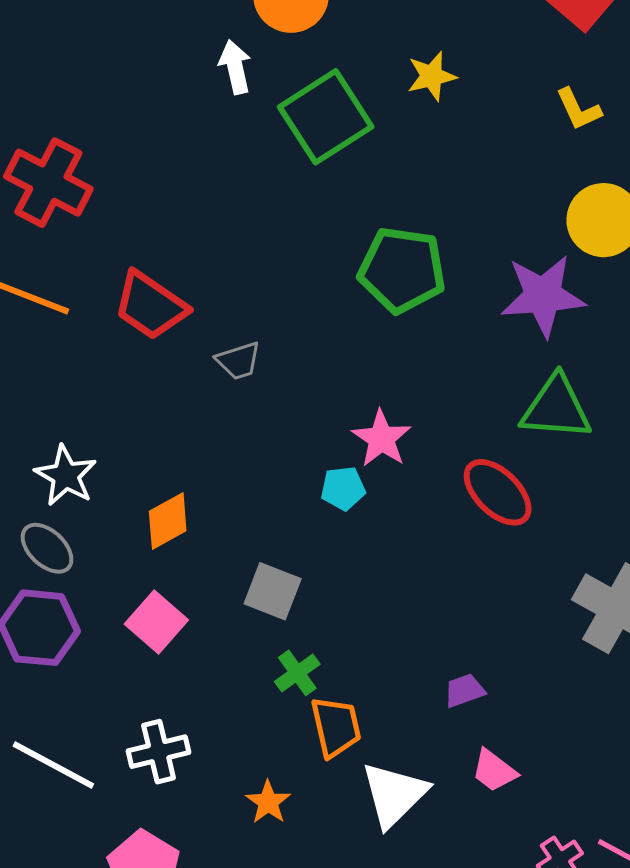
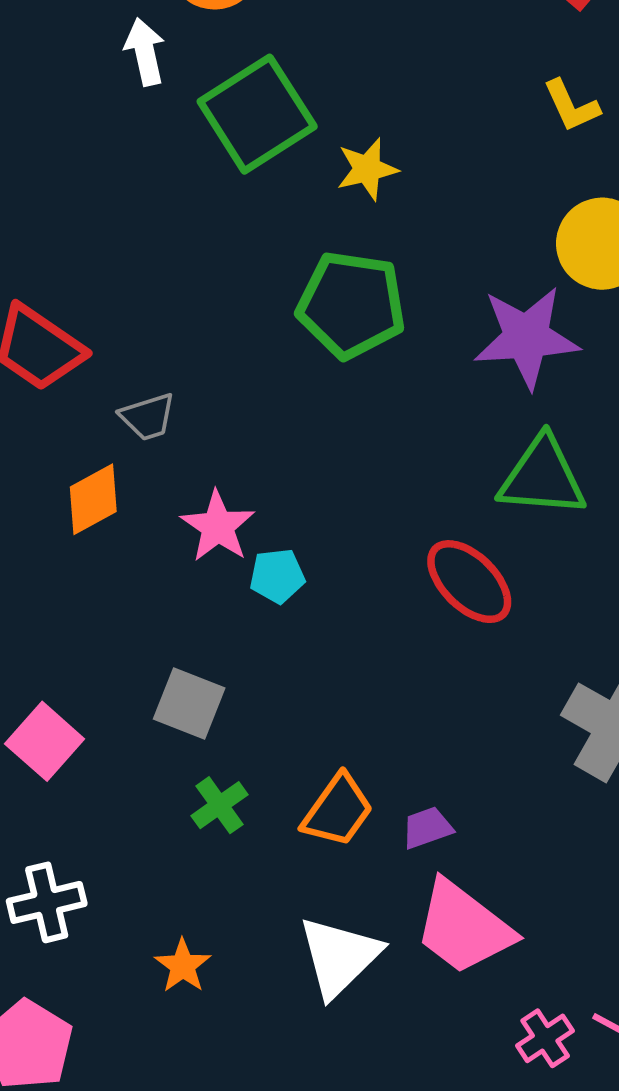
yellow star: (432, 76) -> (367, 169), moved
pink star: (381, 438) -> (218, 526), moved
orange diamond: (168, 521) -> (93, 499), moved
orange trapezoid: (336, 727) -> (338, 810), moved, turned 48
pink trapezoid: (494, 771) -> (464, 927), size x1.8

